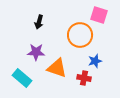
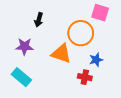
purple star: (36, 52) -> (24, 46), moved
orange triangle: (57, 68) -> (61, 54), moved

